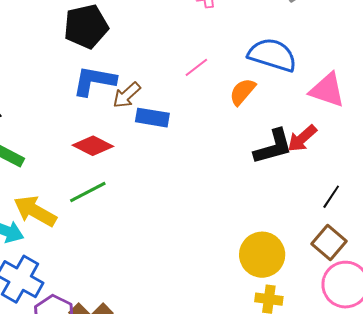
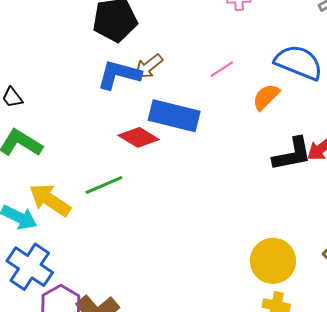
brown arrow: (127, 95) -> (148, 66), moved
blue rectangle: (152, 118) -> (174, 116), size x1.5
red diamond: (93, 146) -> (139, 137), moved

